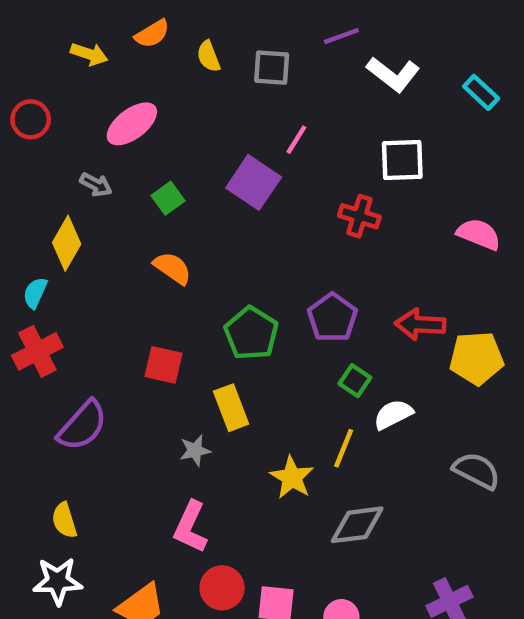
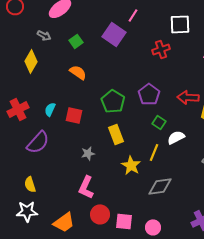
red cross: (359, 216) -> (161, 49), turned -36
cyan semicircle: (35, 293) -> (50, 109), moved
yellow rectangle: (231, 408) -> (116, 134), moved

